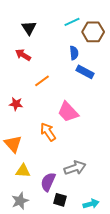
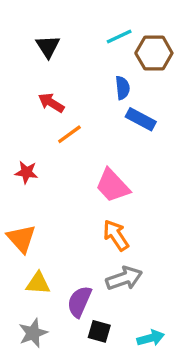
red arrow: (23, 55) -> (51, 103), moved
orange arrow: (48, 132) -> (116, 235), moved

